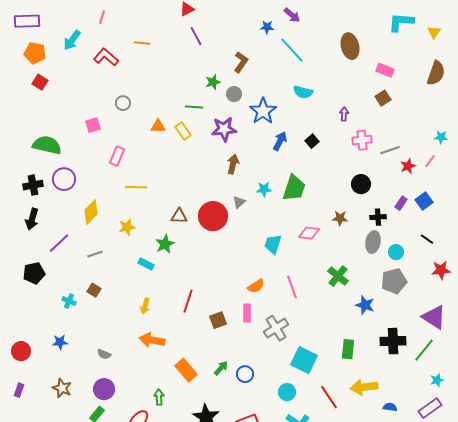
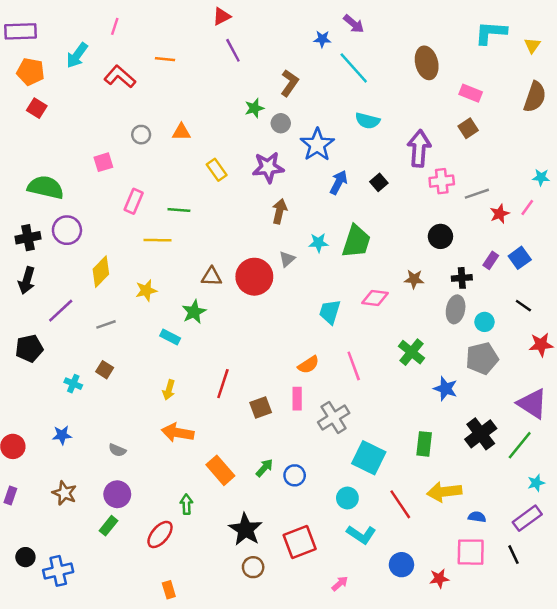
green line: (194, 107) -> (179, 210), moved
purple arrow: (344, 114) -> (419, 148), size x2.0
orange triangle: (158, 126) -> (181, 132), moved
black cross: (393, 341) -> (481, 434), turned -35

